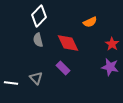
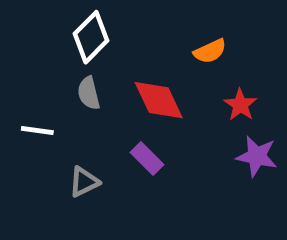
red star: (112, 44) -> (240, 105), moved
gray triangle: (36, 78) -> (84, 182), turned 48
white line: (11, 83) -> (37, 131), moved

